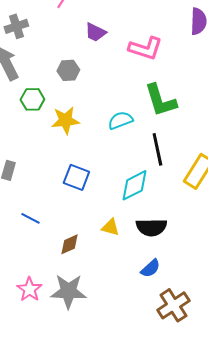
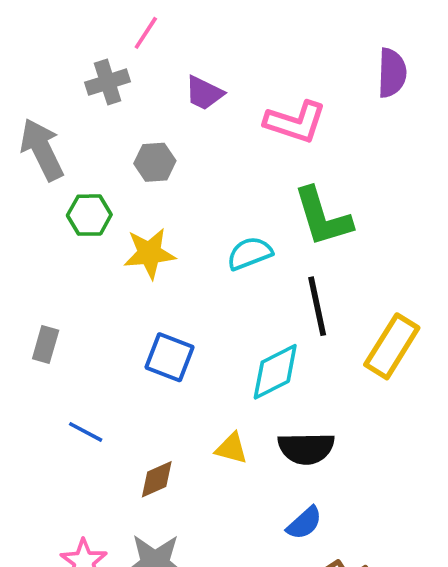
gray cross: (16, 26) -> (108, 82), moved

